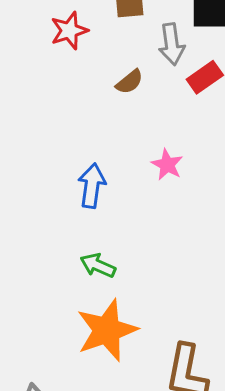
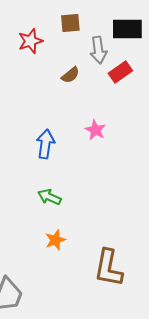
orange star: (107, 330) -> (55, 240), size x0.5

